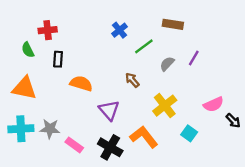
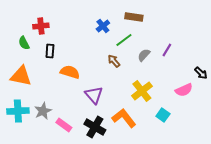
brown rectangle: (173, 24) -> (134, 17), moved
brown arrow: (132, 80) -> (114, 61), moved
black arrow: (233, 121) -> (201, 73), moved
gray star: (50, 129) -> (43, 111), turned -30

